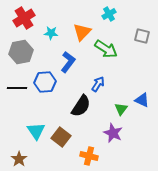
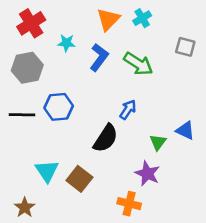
orange triangle: (82, 32) -> (108, 19), moved
blue L-shape: (68, 62) -> (99, 57), moved
orange cross: (89, 156) -> (129, 204), moved

